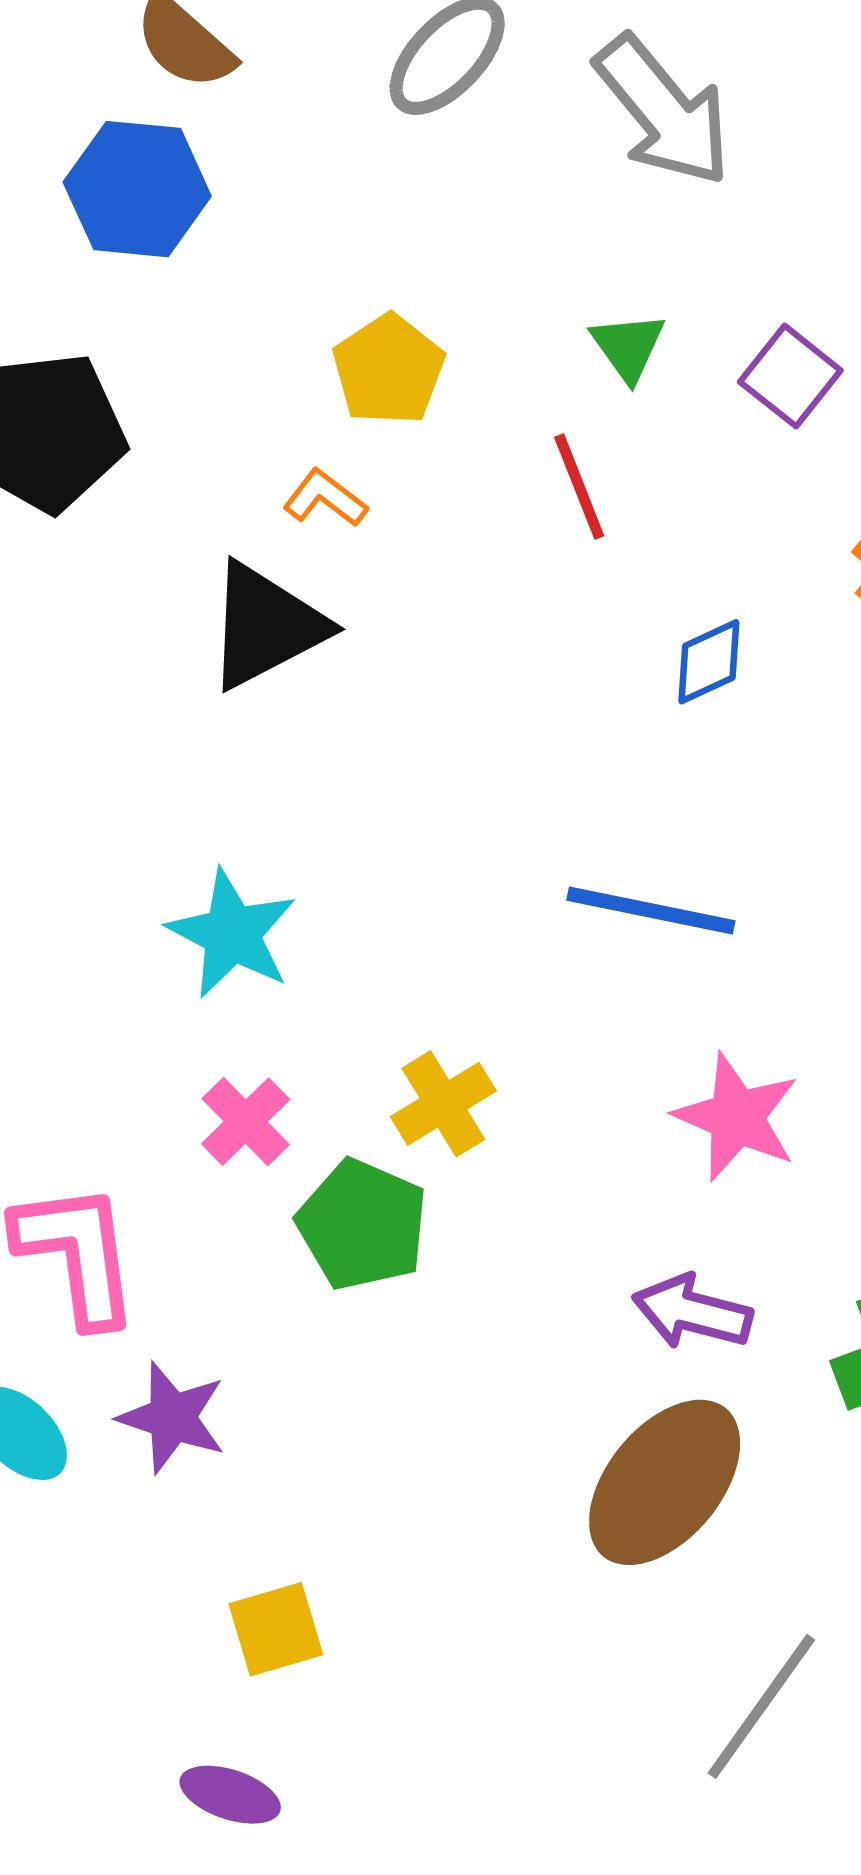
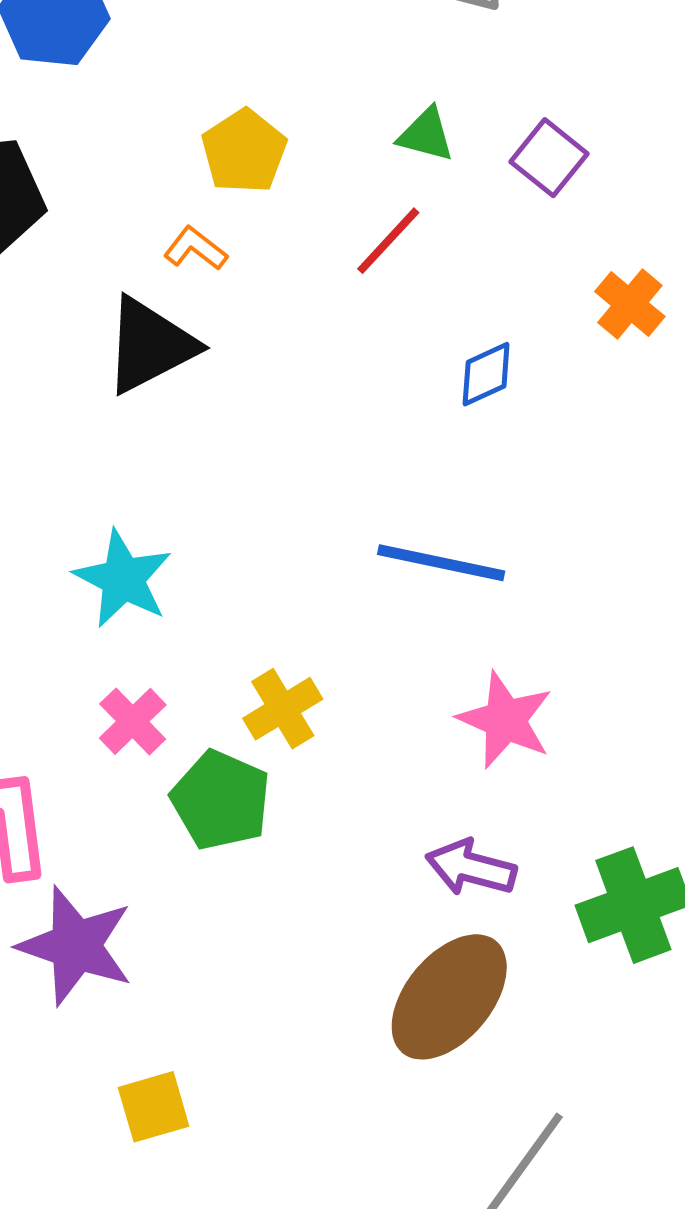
green triangle: (628, 347) -> (426, 135), turned -40
red line: (579, 486) -> (388, 241), turned 64
purple star: (172, 1418) -> (76, 946), size x1.4

